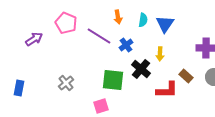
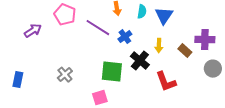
brown rectangle: (186, 76) -> (185, 51), moved
red L-shape: (167, 90) -> (166, 82), turned 70

